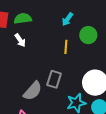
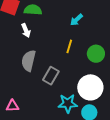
green circle: (88, 35) -> (96, 54), moved
gray semicircle: (33, 91) -> (29, 61), moved, turned 140

